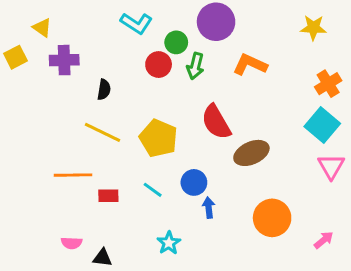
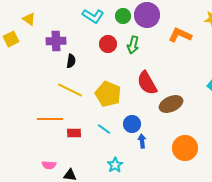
green circle: (176, 42) -> (123, 16), moved
purple cross: (64, 60) -> (56, 41), moved
orange L-shape: (250, 65) -> (180, 35), moved

